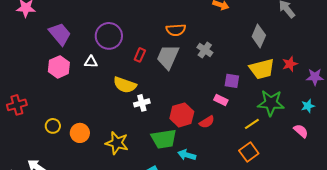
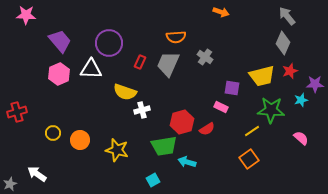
gray diamond: (259, 36) -> (283, 43), moved
white triangle: (91, 62) -> (91, 69), size x1.6
cyan star: (308, 106) -> (301, 100), moved

